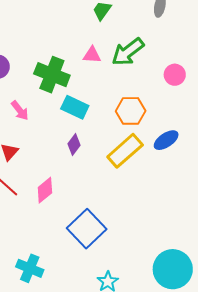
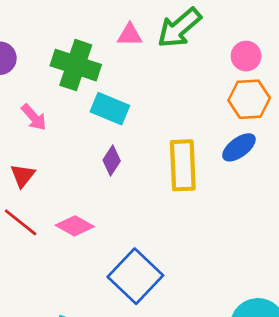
orange hexagon: (131, 111) -> (249, 99), moved
yellow rectangle: (125, 151) -> (183, 165), turned -48
pink diamond: (45, 190) -> (75, 226), turned 72

